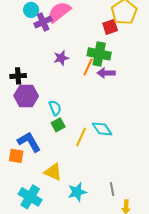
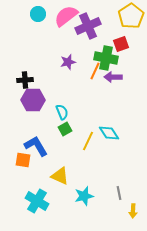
purple cross: (43, 22) -> (88, 26), moved, size x1.4
red square: (110, 27) -> (121, 44), moved

